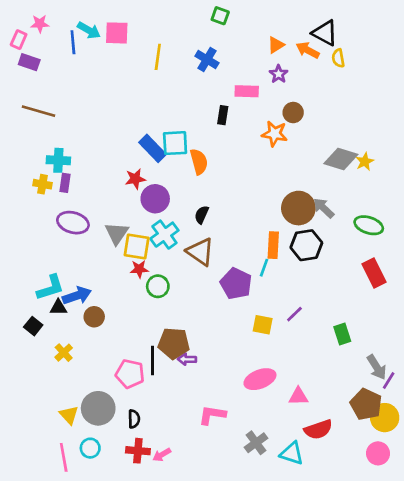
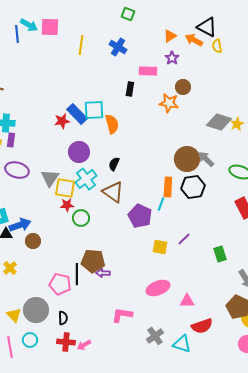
red star: (135, 179) -> (62, 121), moved

